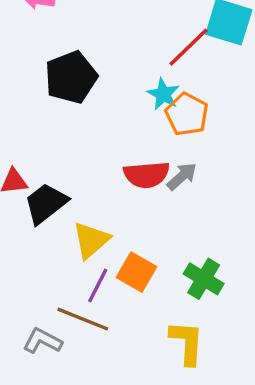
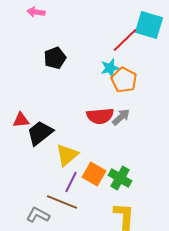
black pentagon: (71, 77) -> (55, 58), size x0.7
cyan star: (163, 94) -> (110, 68), turned 30
green cross: (204, 279) -> (120, 178), moved

